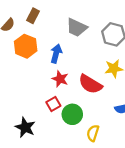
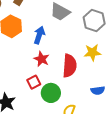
red semicircle: (90, 84) -> (70, 66), turned -120

